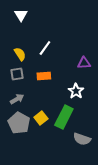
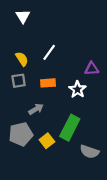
white star: (76, 91) -> (77, 89), moved
gray arrow: (17, 99) -> (36, 109), moved
yellow square: (41, 118) -> (47, 141), moved
gray pentagon: (19, 123) -> (21, 134), turned 30

